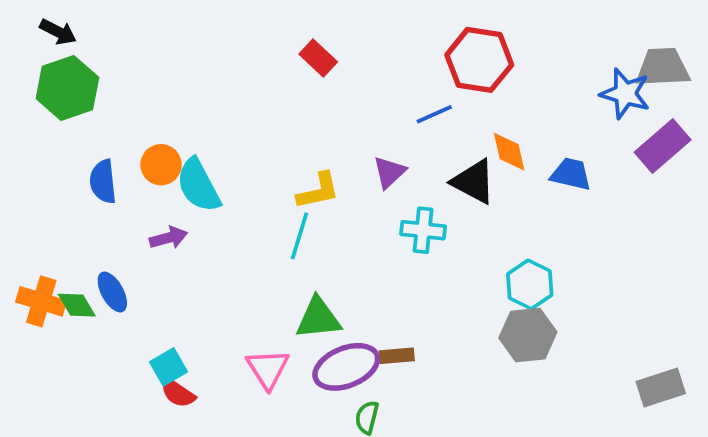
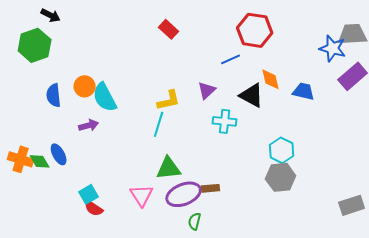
black arrow: (58, 32) -> (51, 15), moved

